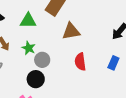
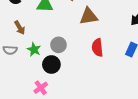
green star: (29, 48) -> (34, 49), moved

